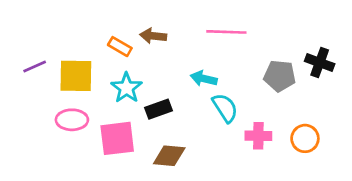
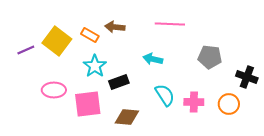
black cross: (320, 63) -> (247, 77), moved
yellow square: (76, 76) -> (57, 41), moved, turned 36
cyan semicircle: (225, 108) -> (165, 95), moved

